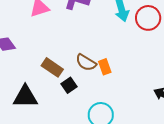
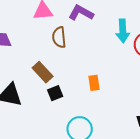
brown semicircle: (86, 63) -> (59, 37), moved, turned 40

